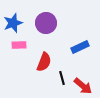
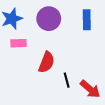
blue rectangle: (80, 47) -> (87, 20), moved, turned -66

